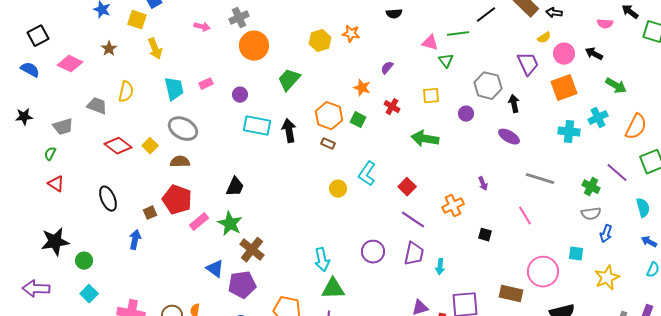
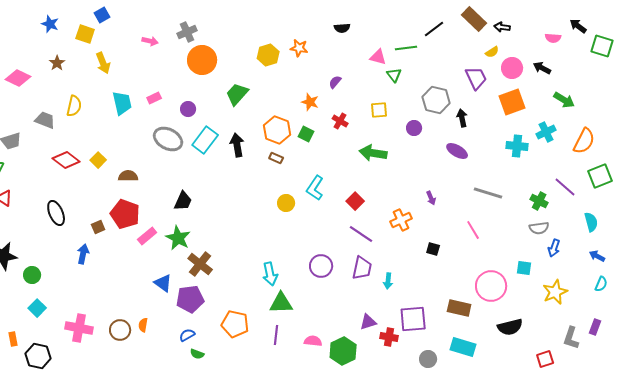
cyan rectangle: (257, 126) -> (205, 140), turned -64
gray ellipse: (183, 129) -> (168, 139), moved

